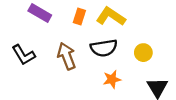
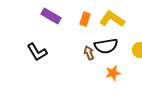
brown arrow: (67, 56) -> (89, 53), moved, size x0.6

